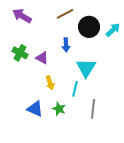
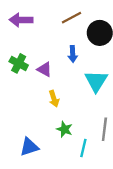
purple arrow: (22, 16) -> (21, 20), turned -30
cyan line: (75, 89) -> (83, 148), moved
blue triangle: (35, 109) -> (29, 147), moved, turned -42

